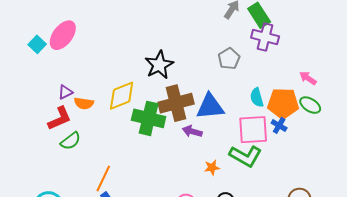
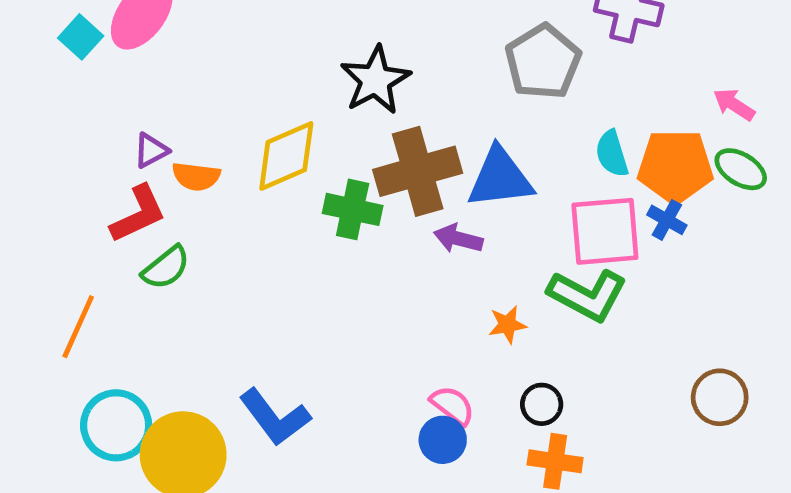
gray pentagon: (229, 59) -> (543, 62), size x1.4
green cross: (149, 118) -> (353, 209), size x0.7
orange line: (103, 178) -> (78, 327), moved

